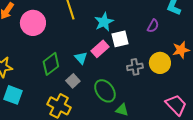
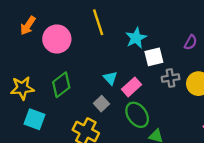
pink rectangle: (100, 49) -> (132, 87), moved
green diamond: (51, 64) -> (61, 85), moved
gray cross: (135, 67) -> (171, 78), moved

